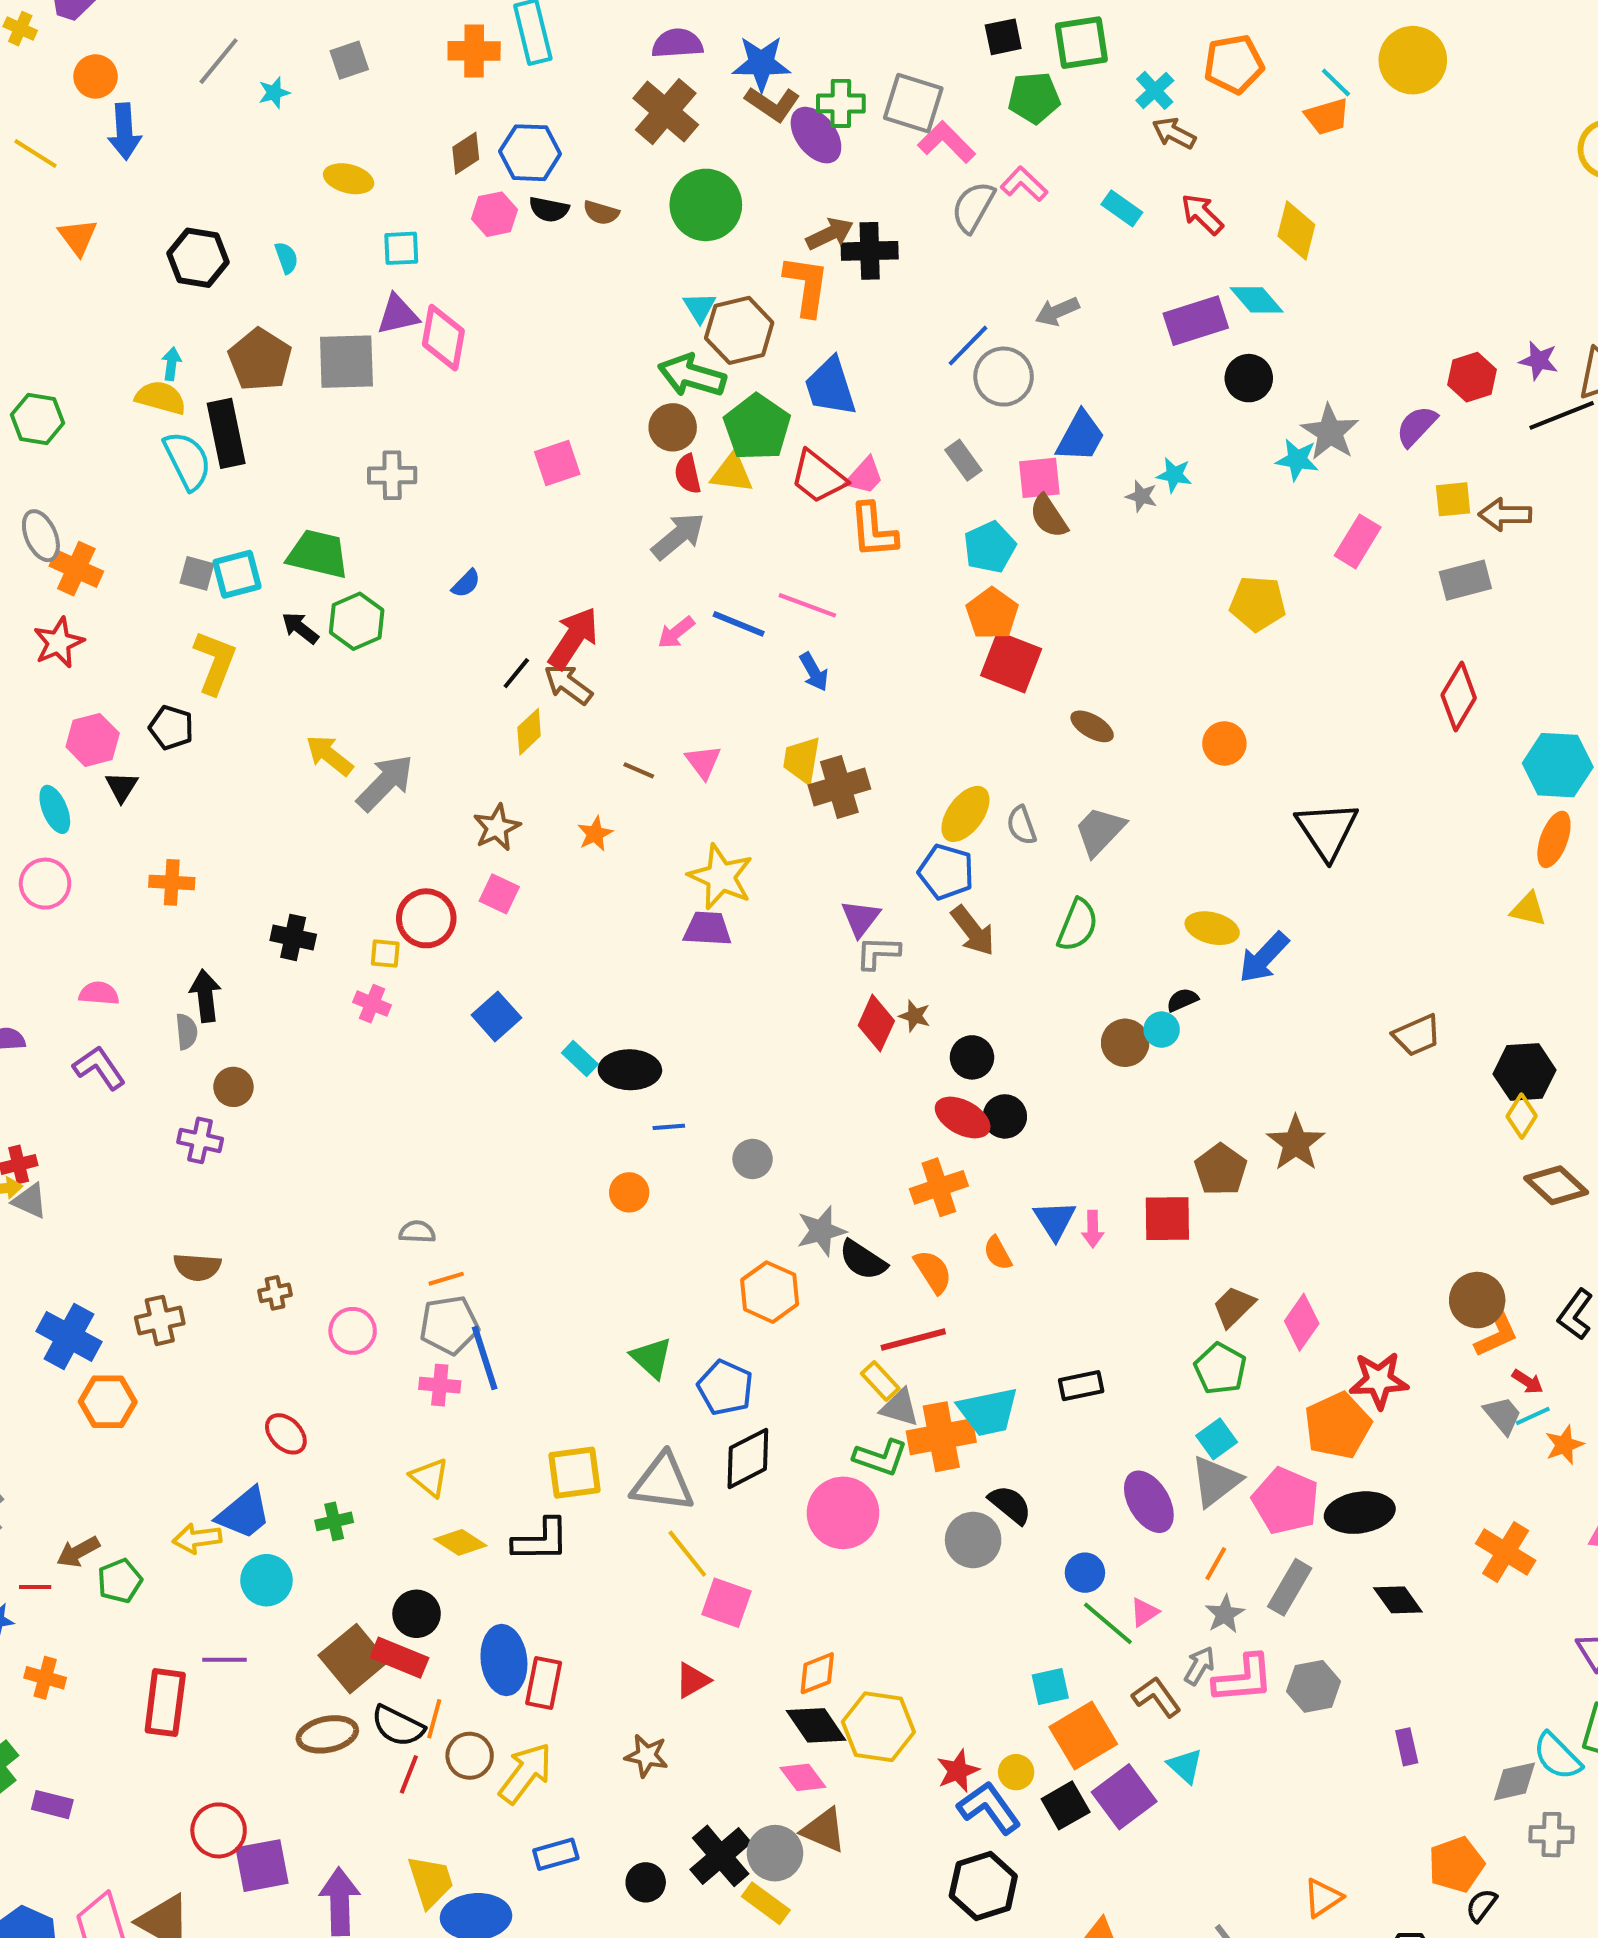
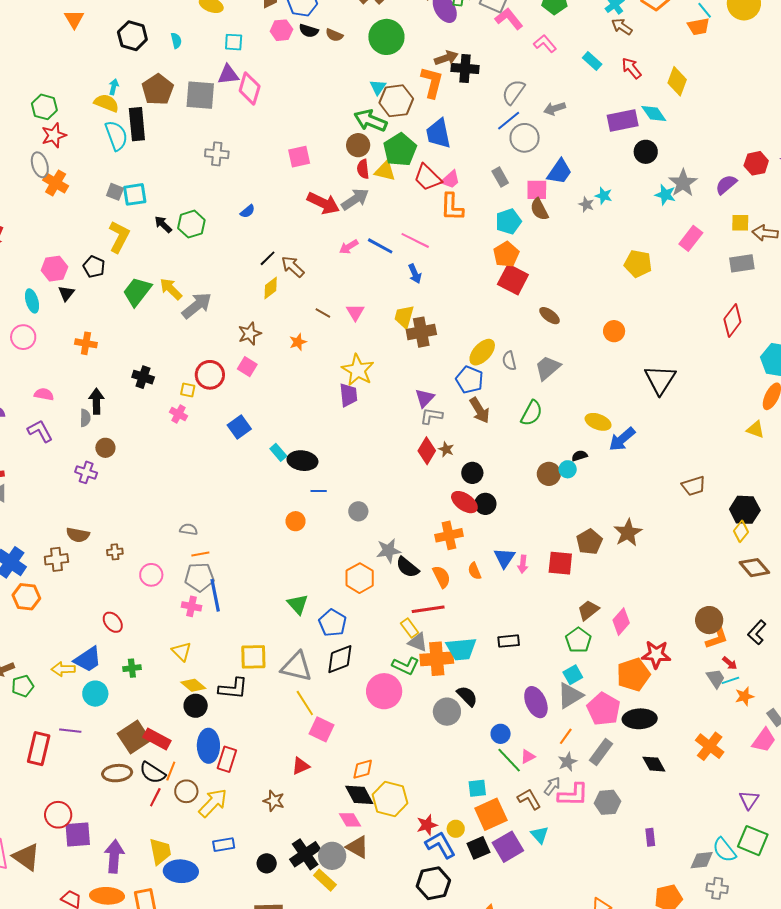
gray semicircle: (973, 207) -> (513, 92), moved
green trapezoid: (318, 554) -> (137, 292), moved, turned -72
red arrow: (573, 638) -> (323, 203), moved, turned 76
red star: (59, 643) -> (54, 135), moved
purple trapezoid: (708, 929) -> (348, 395), turned 75
black circle: (417, 1614) -> (196, 706), moved

